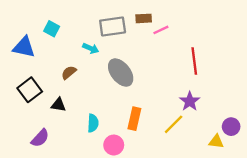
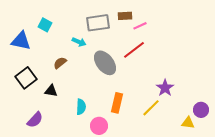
red line: (194, 61) -> (134, 50), moved, turned 60

